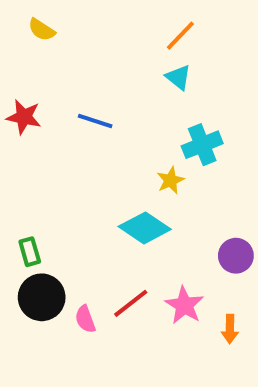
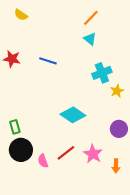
yellow star: (170, 180) -> (117, 91), moved

